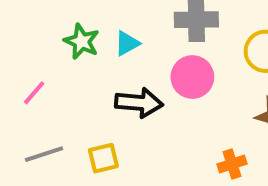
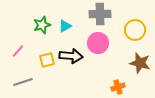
green star: (82, 41) -> (42, 25), turned 30
yellow square: (103, 158) -> (47, 60), moved

